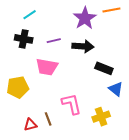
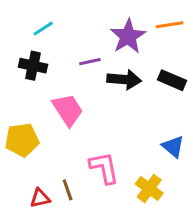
purple line: (54, 41) -> (90, 62), moved
pink trapezoid: (47, 67) -> (68, 110), turned -135
black rectangle: (104, 68) -> (172, 80), moved
yellow cross: (101, 117) -> (149, 189), turned -36

